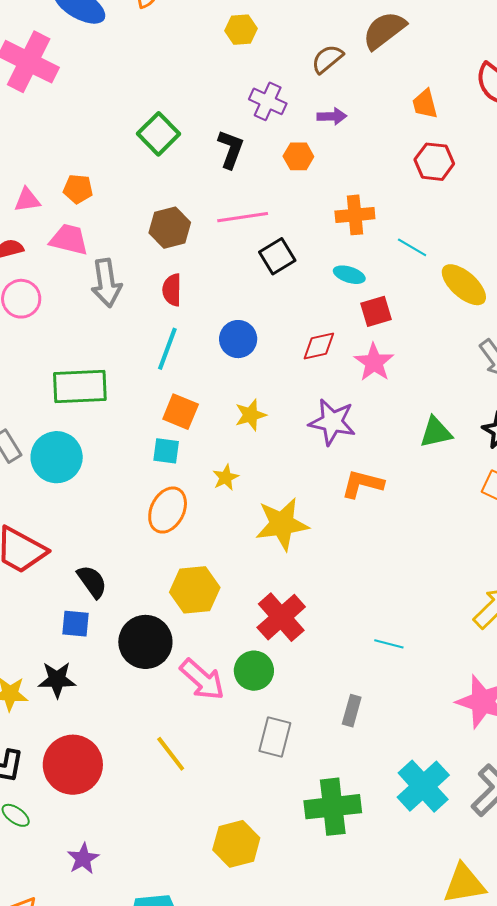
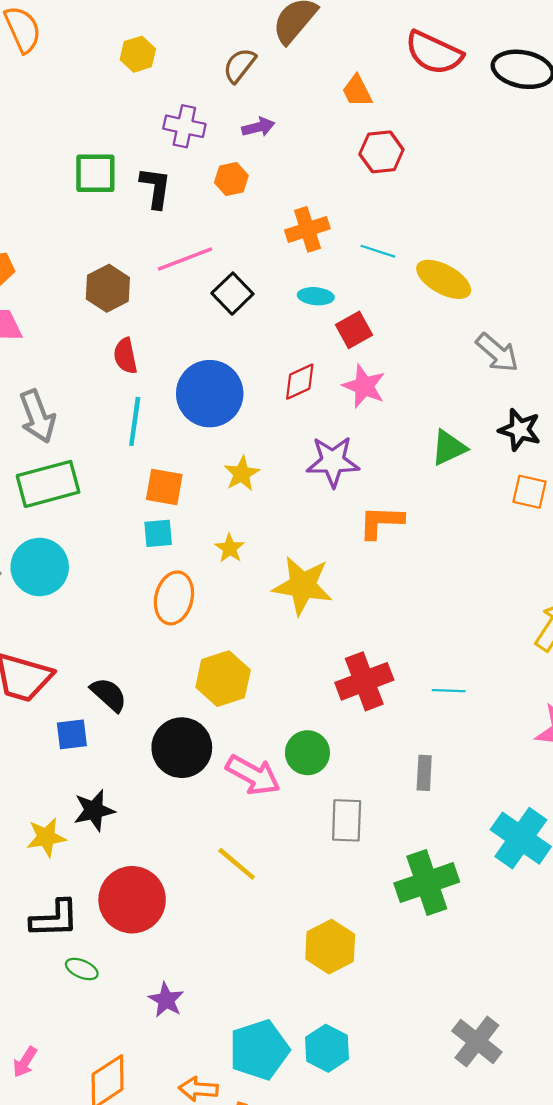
green square: (159, 134) -> (95, 173), moved, turned -33
gray arrow: (106, 283) -> (37, 416), moved
blue circle: (238, 339) -> (210, 394), size x1.6
yellow star: (282, 524) -> (303, 586), turned 30
red cross: (281, 617) -> (364, 681), moved, turned 33
blue square: (75, 624) -> (72, 734), moved

